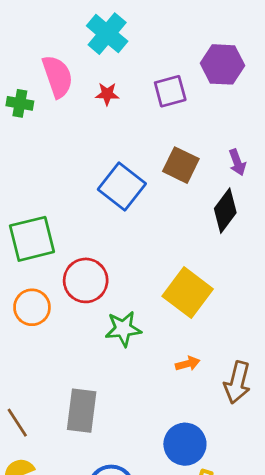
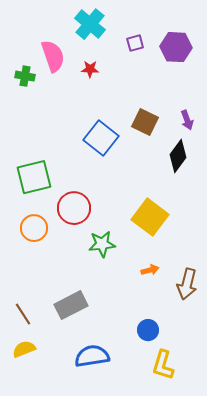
purple square: (170, 91) -> (135, 43), moved, size x0.7
gray rectangle: (82, 411) -> (71, 305), turned 56
blue circle: (185, 444) -> (148, 330), size x0.7

